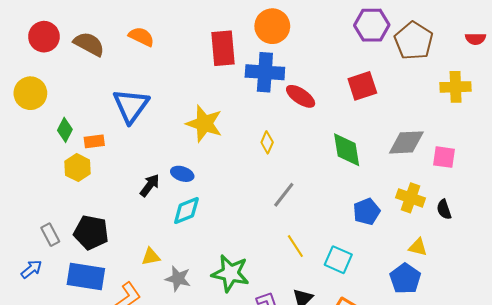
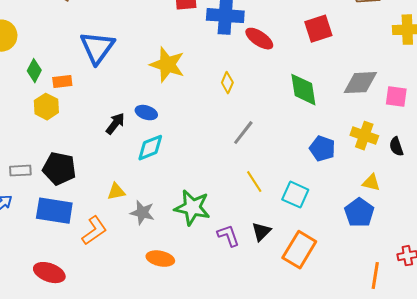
blue pentagon: (367, 212) -> (322, 149), turned -30
gray rectangle: (50, 235) -> (20, 171), turned -65

